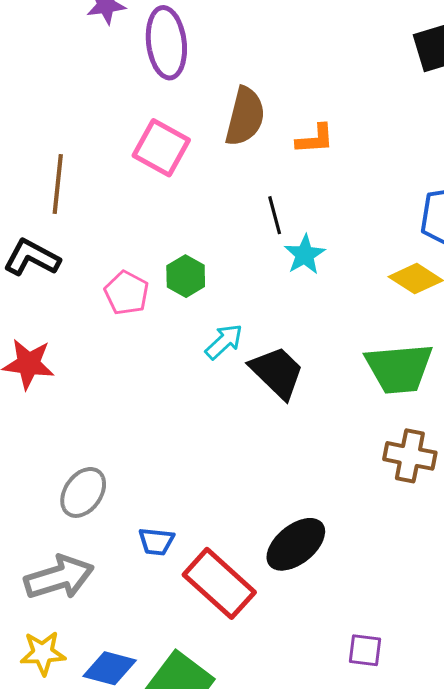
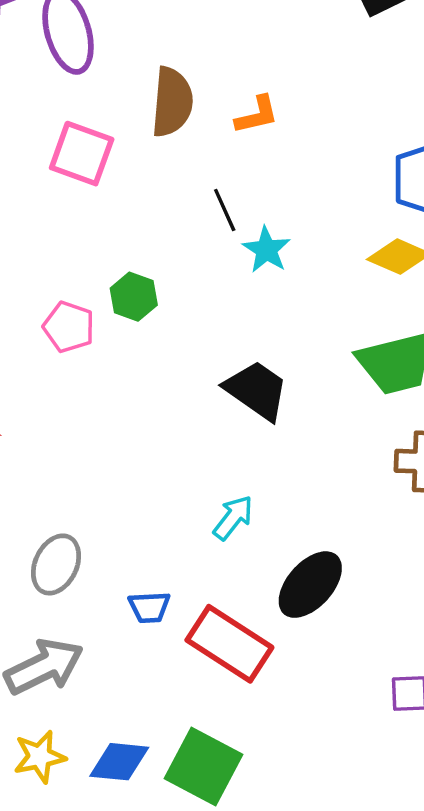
cyan arrow: (224, 342) -> (233, 518), moved

